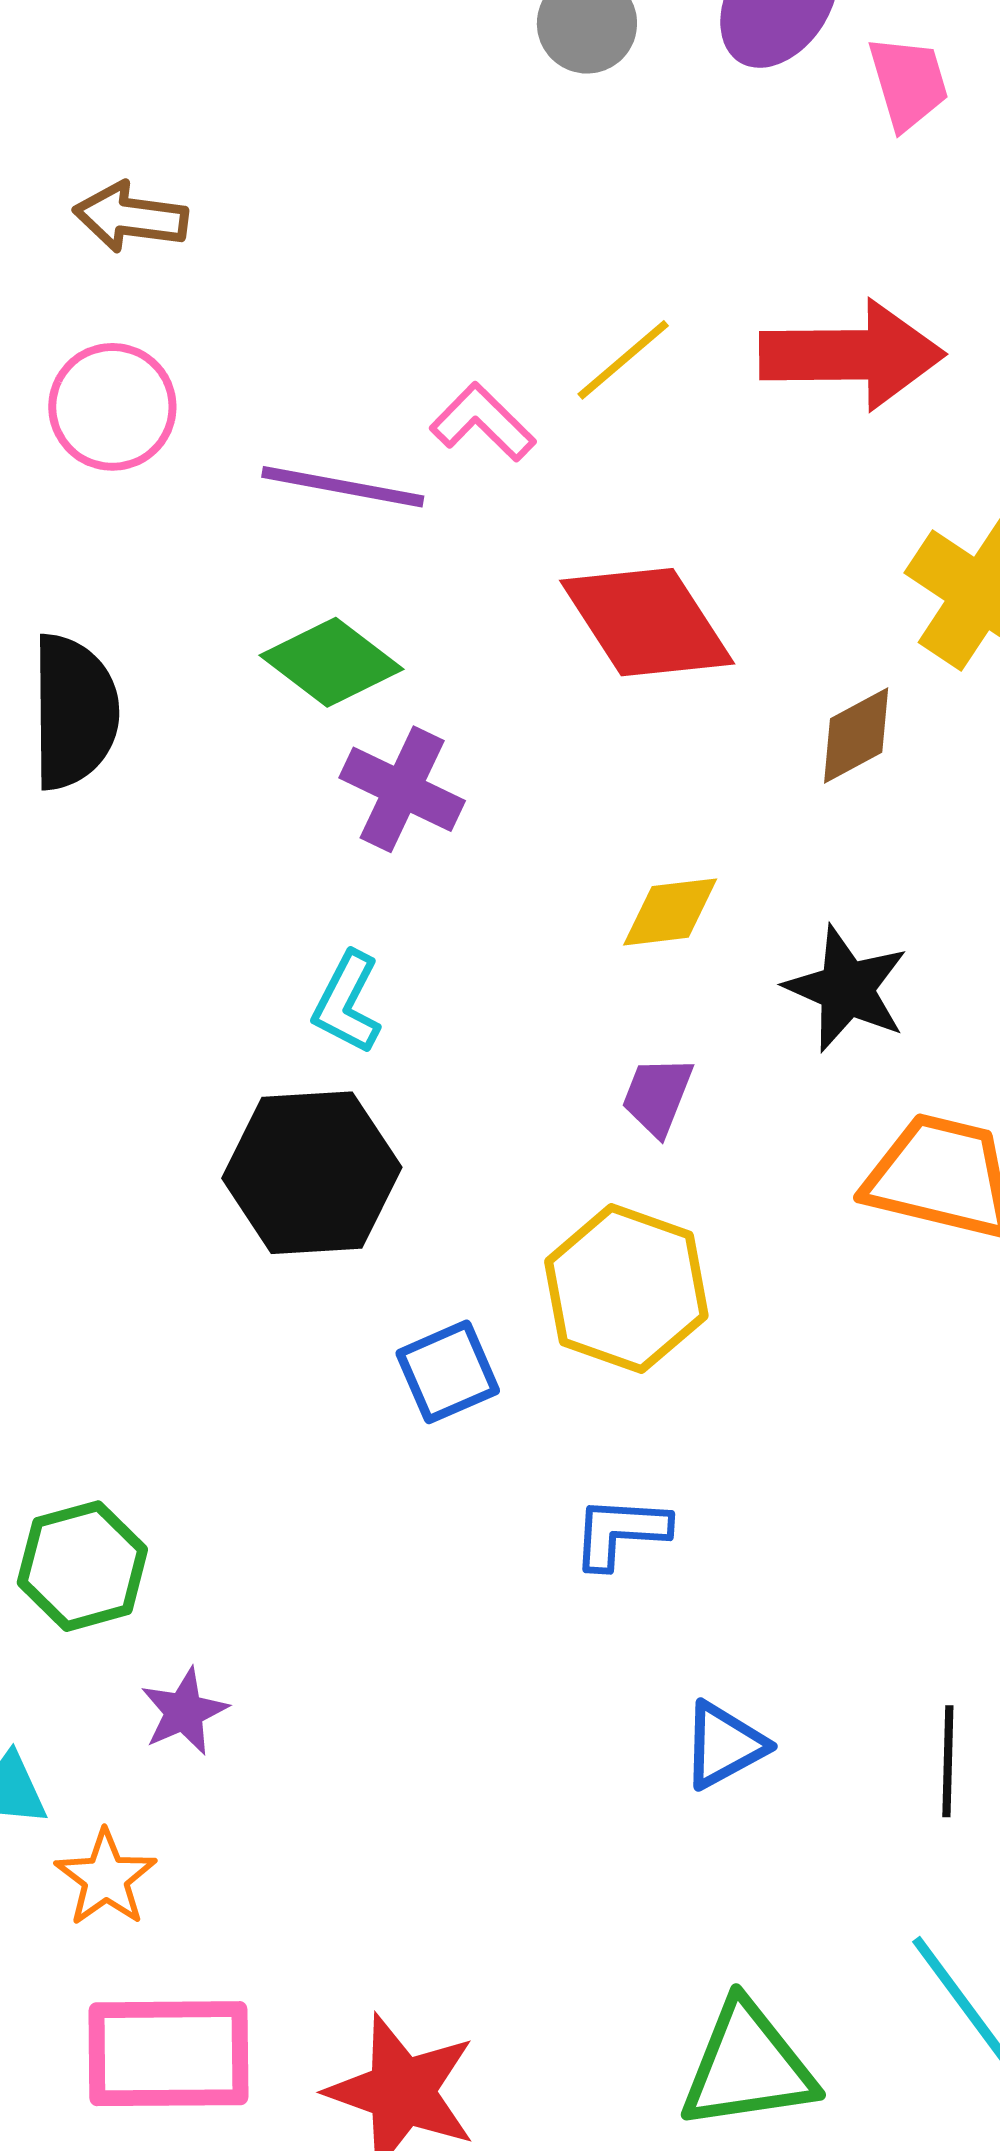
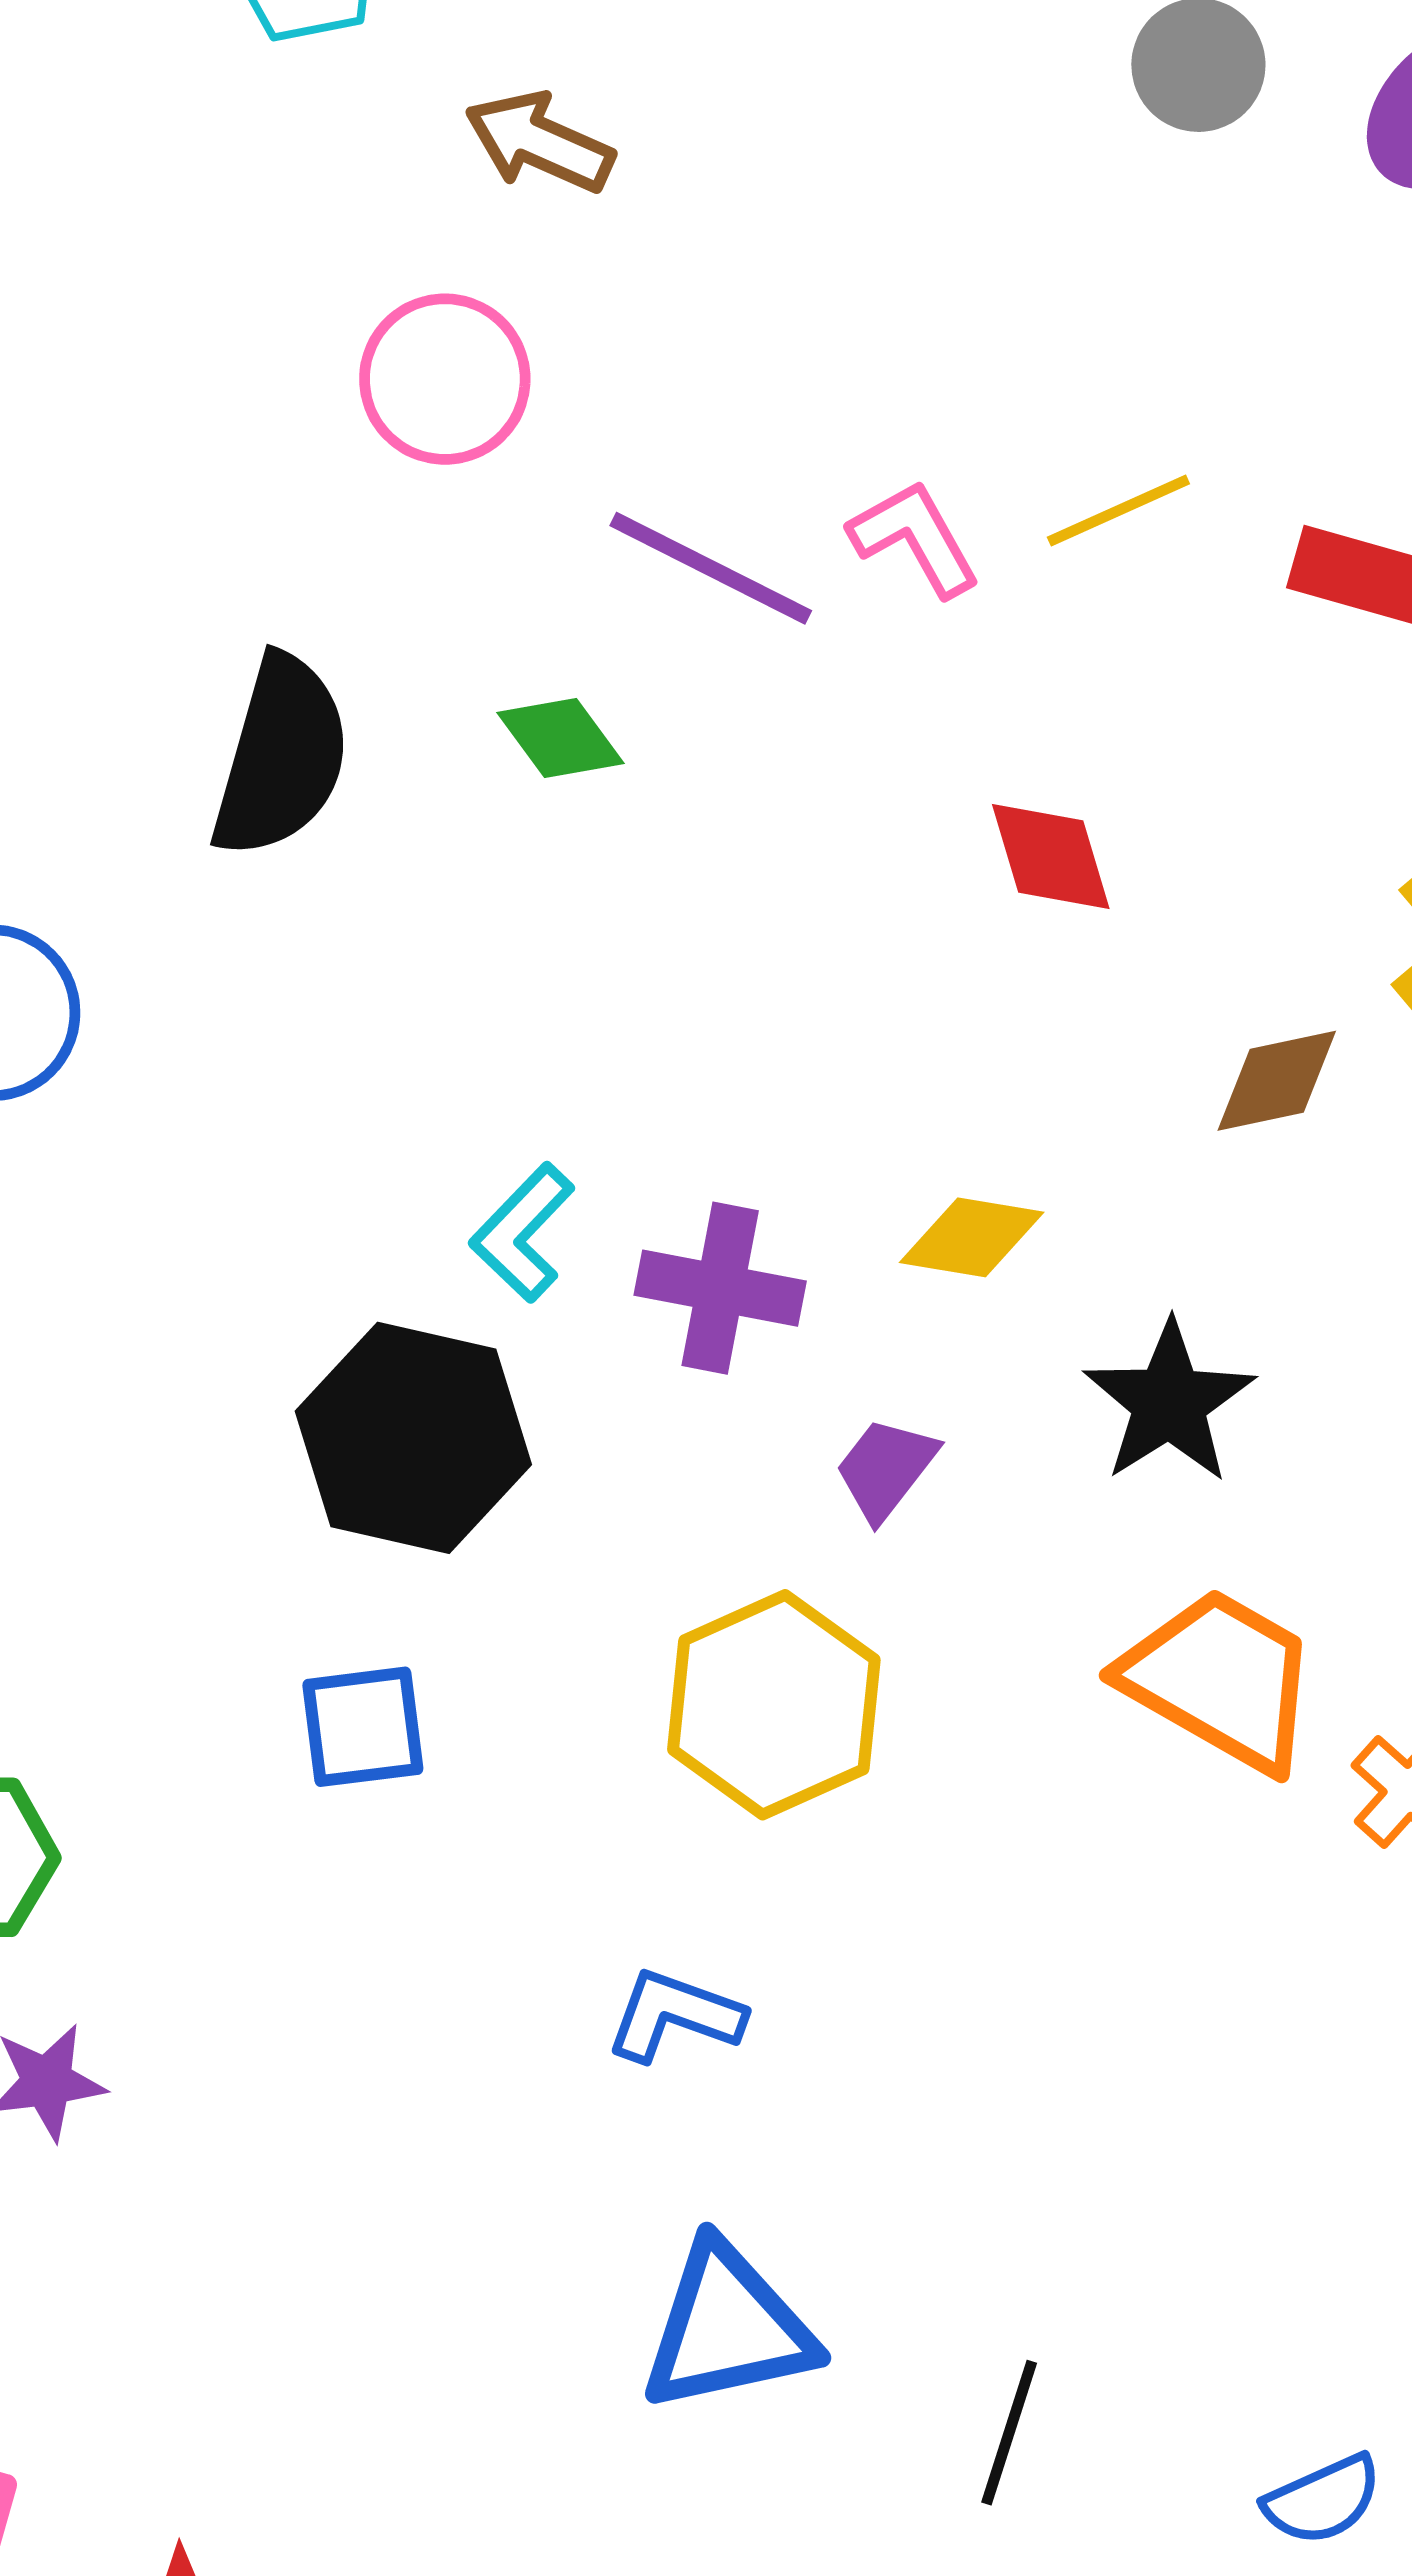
red diamond: (647, 622) -> (1051, 857), size x0.6
green diamond: (332, 662) -> (560, 738), moved, size x0.7
purple cross: (402, 789) -> (720, 1288), moved, turned -31
blue square: (448, 1372) -> (363, 1727), moved
blue triangle: (724, 1745) -> (728, 2328), size x1.5

